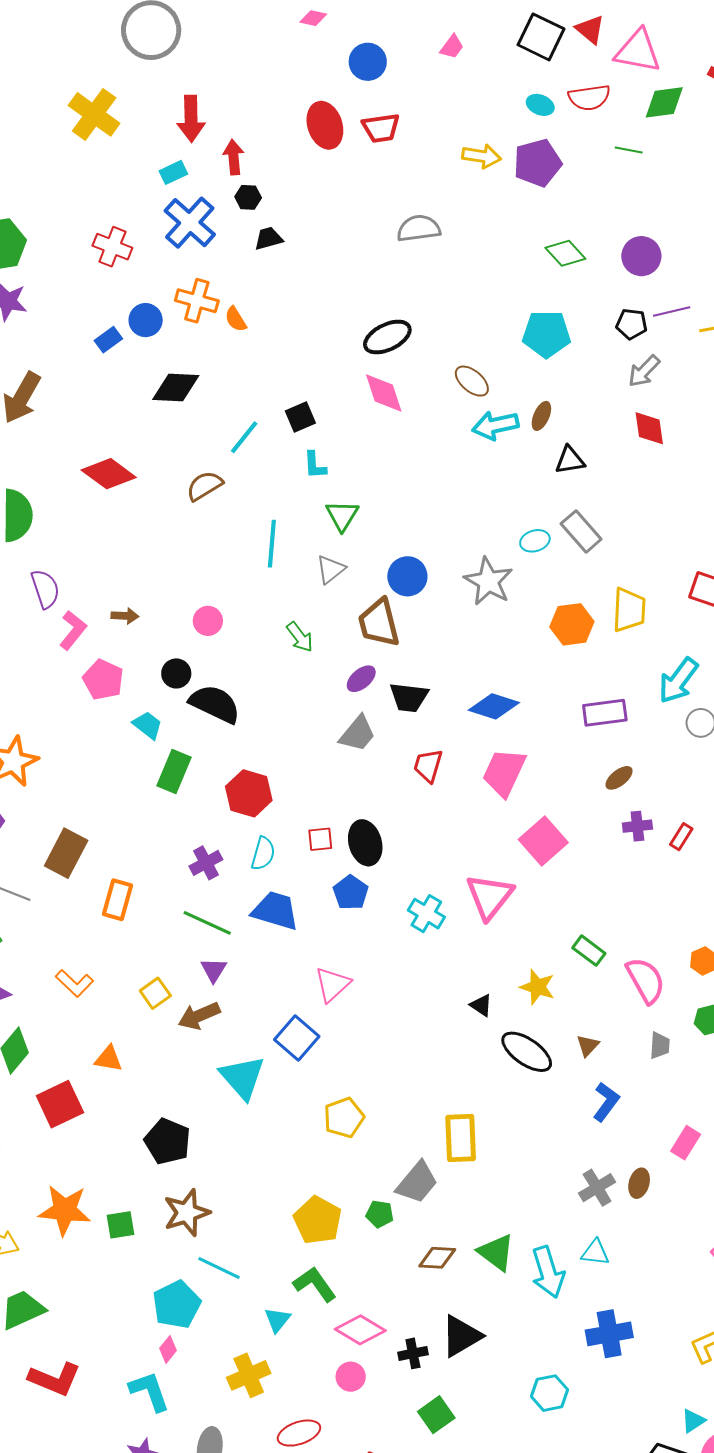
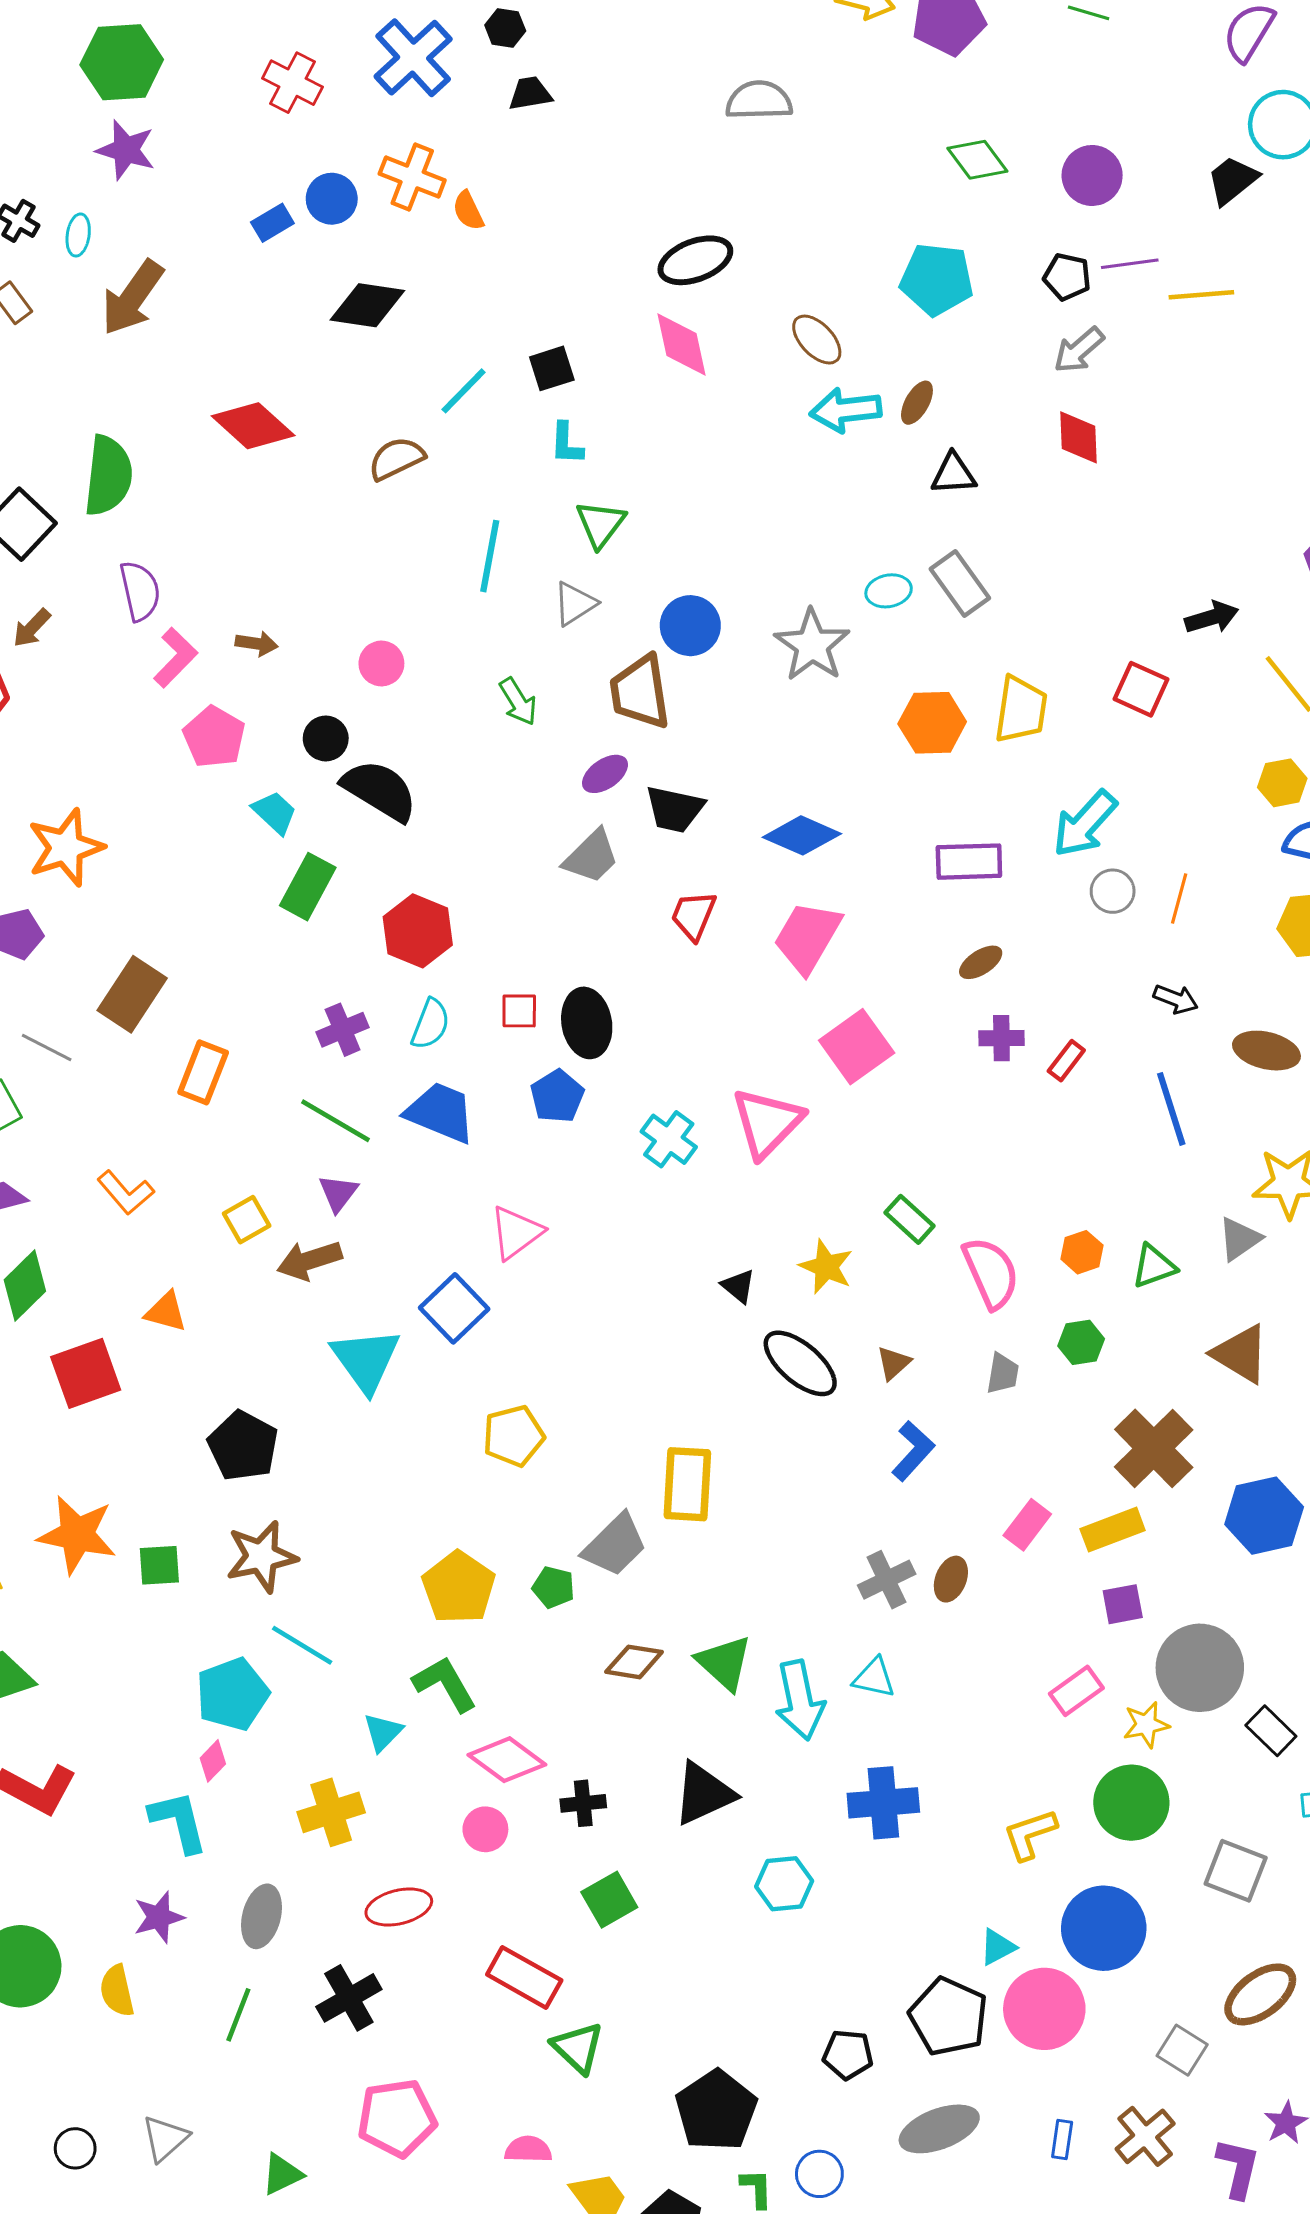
black triangle: (461, 1336) -> (704, 1794), moved

